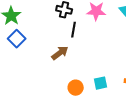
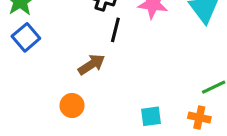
orange circle: (76, 88) -> (72, 106), moved

